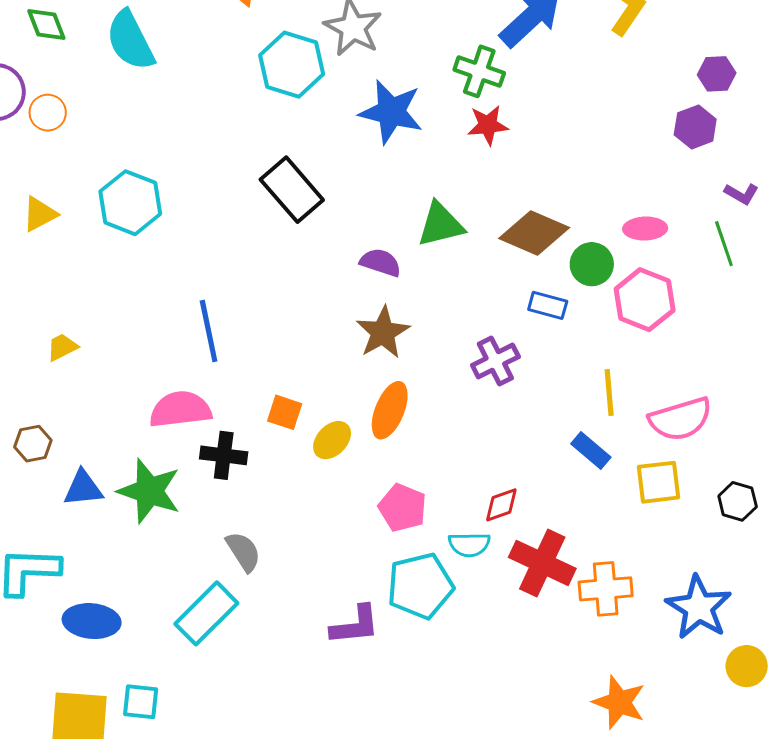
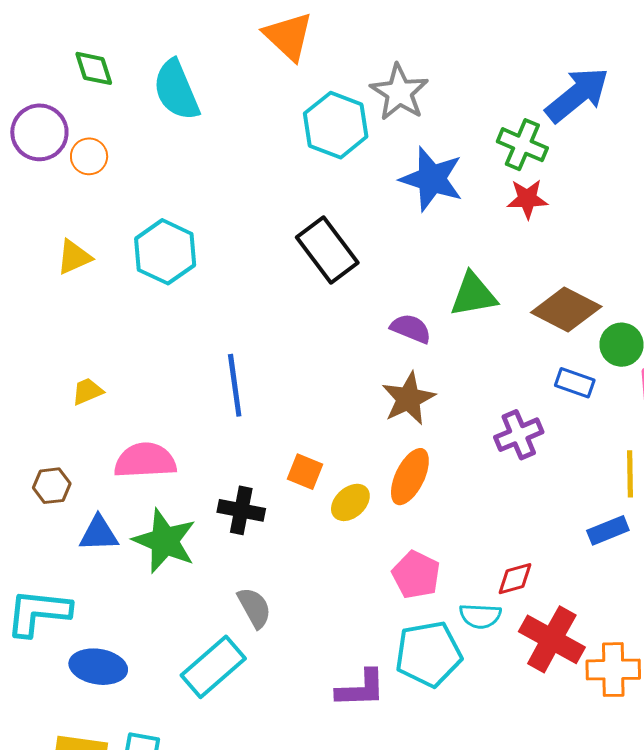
pink semicircle: (180, 409) -> (145, 461), moved
blue rectangle: (591, 450) -> (608, 530), turned -66

